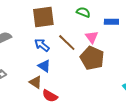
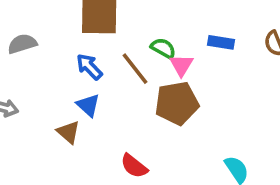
green semicircle: (83, 12) -> (163, 48), moved
brown pentagon: (92, 58) -> (177, 103), turned 30
red semicircle: (50, 96) -> (134, 166), moved

